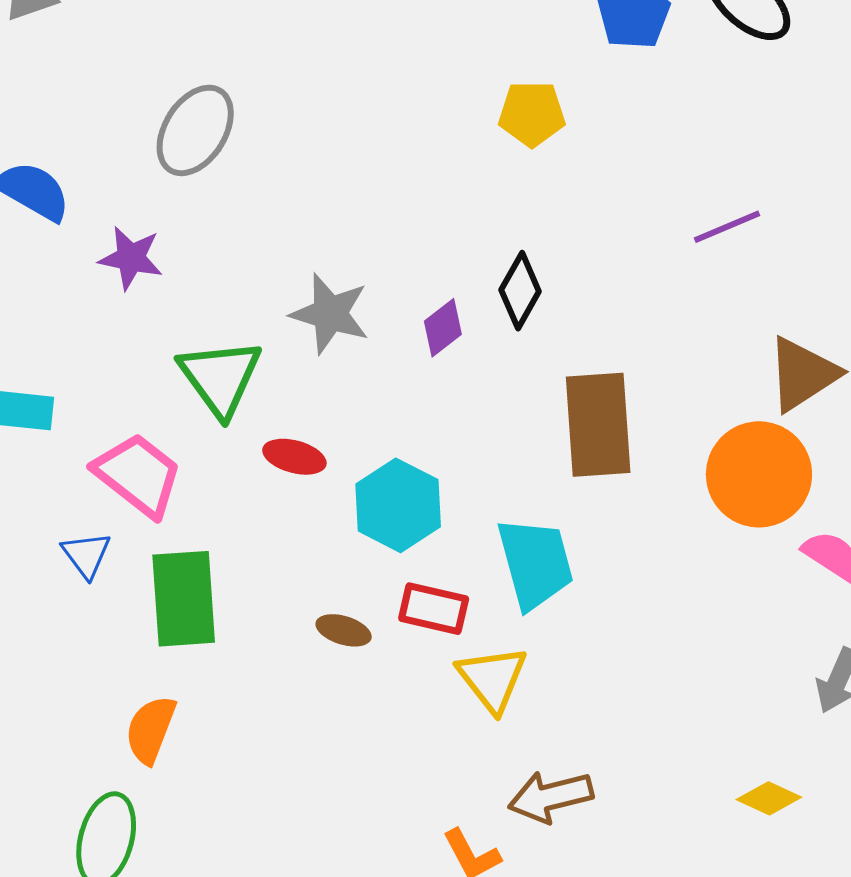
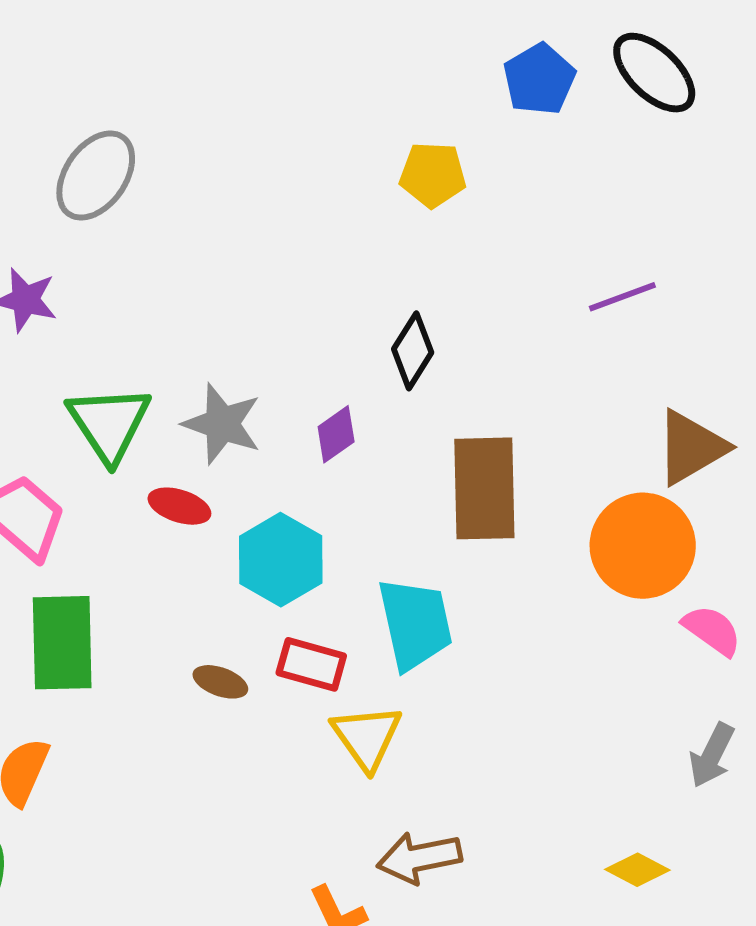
gray star: (330, 314) -> (222, 424), moved
purple diamond: (443, 328) -> (336, 434), moved

